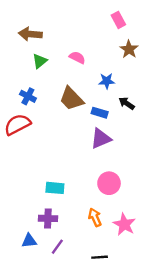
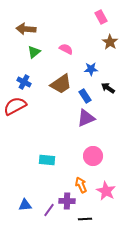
brown trapezoid: (71, 99) -> (61, 84), turned -80
blue rectangle: (100, 113) -> (85, 96), turned 40
purple cross: (48, 218) -> (67, 201), moved

